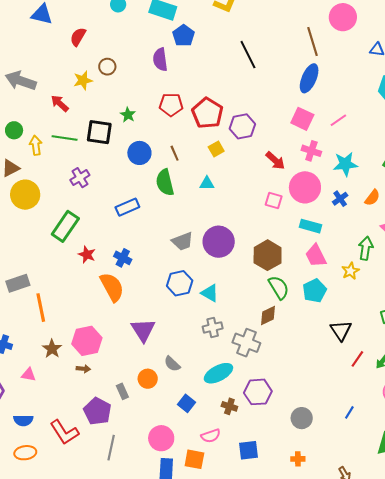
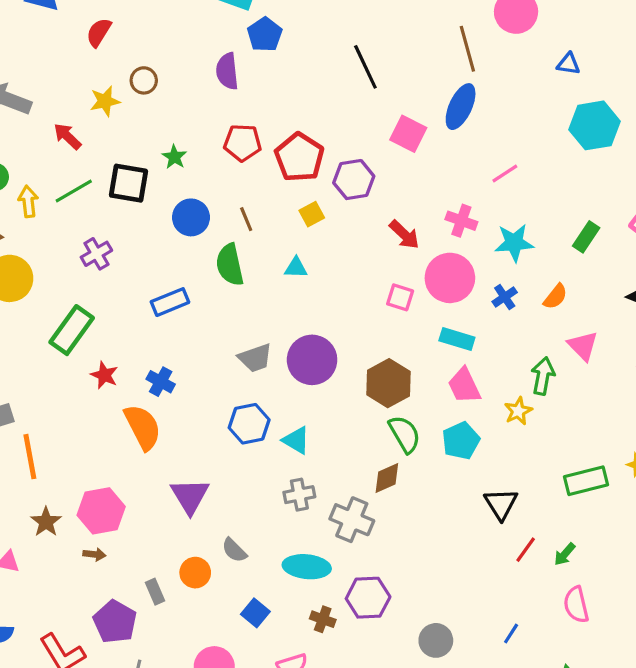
pink square: (302, 119) -> (408, 134), moved
green line: (65, 138) -> (74, 191), turned -40
cyan ellipse: (218, 373) -> (307, 567), turned 32

